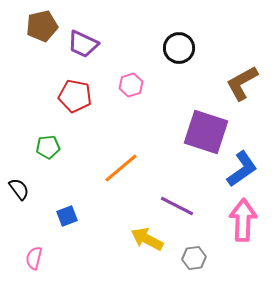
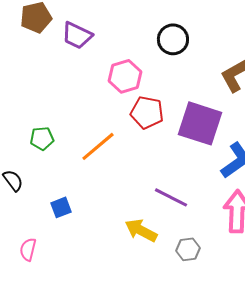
pink hexagon: (131, 85) -> (125, 76), size x1.4
red pentagon: (75, 96) -> (147, 112), moved
orange line: (121, 168) -> (98, 146), moved

